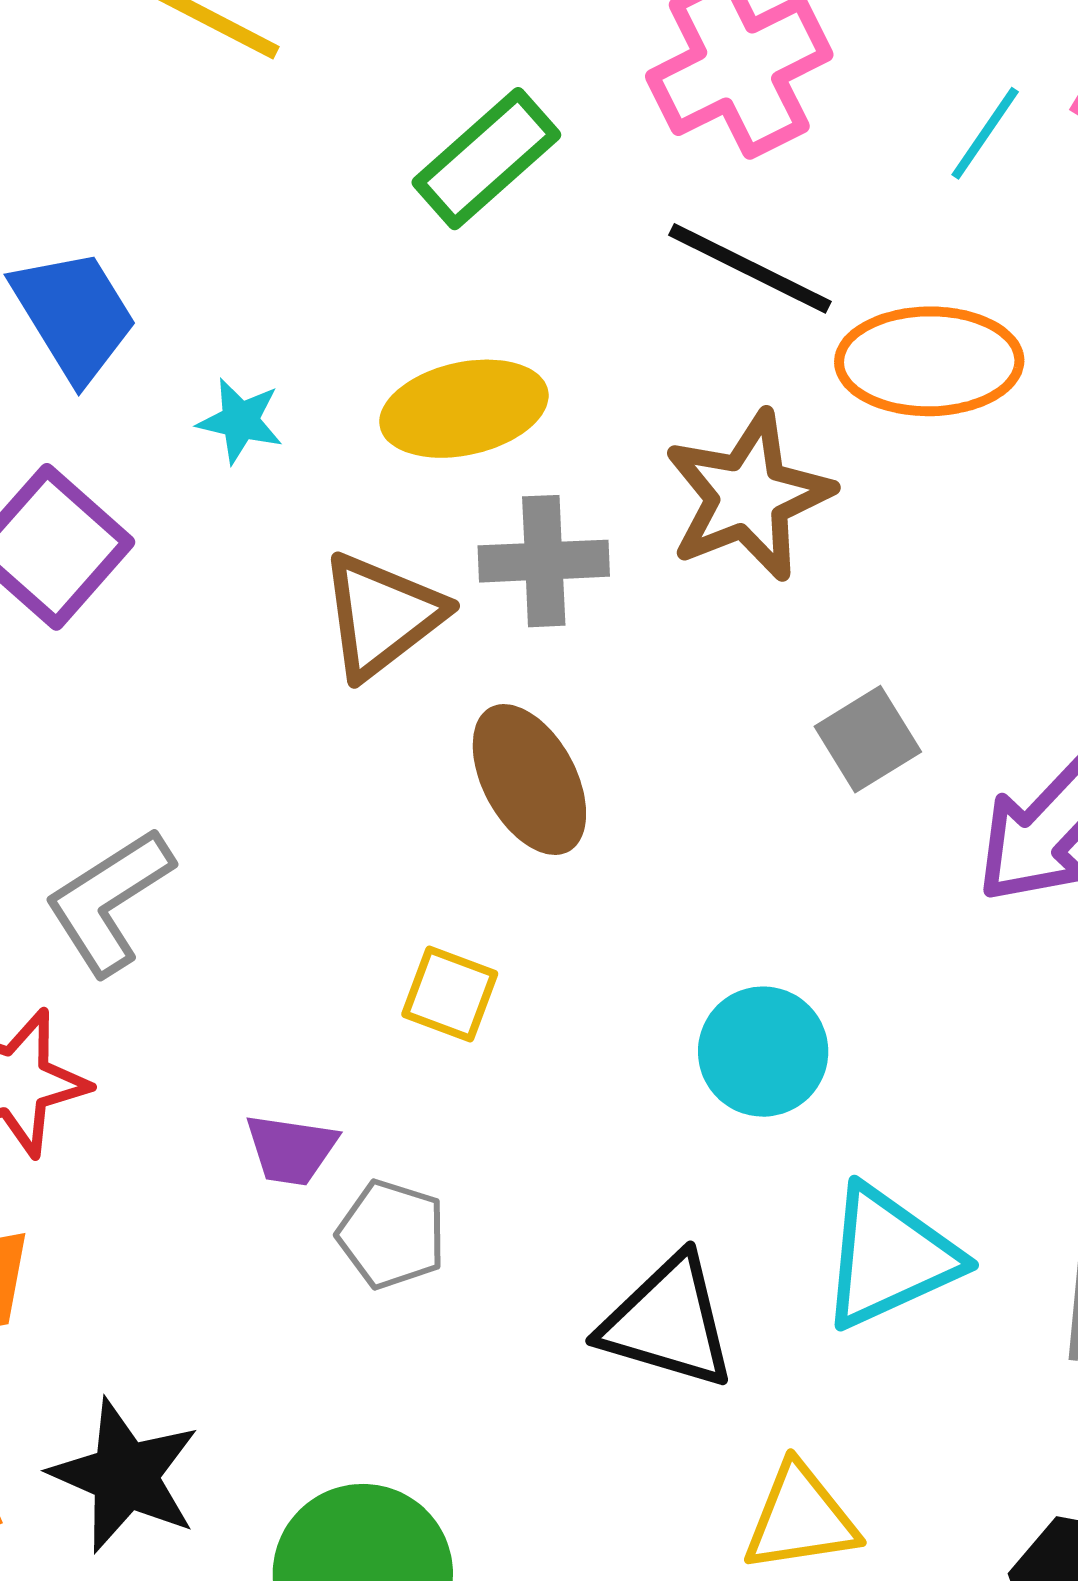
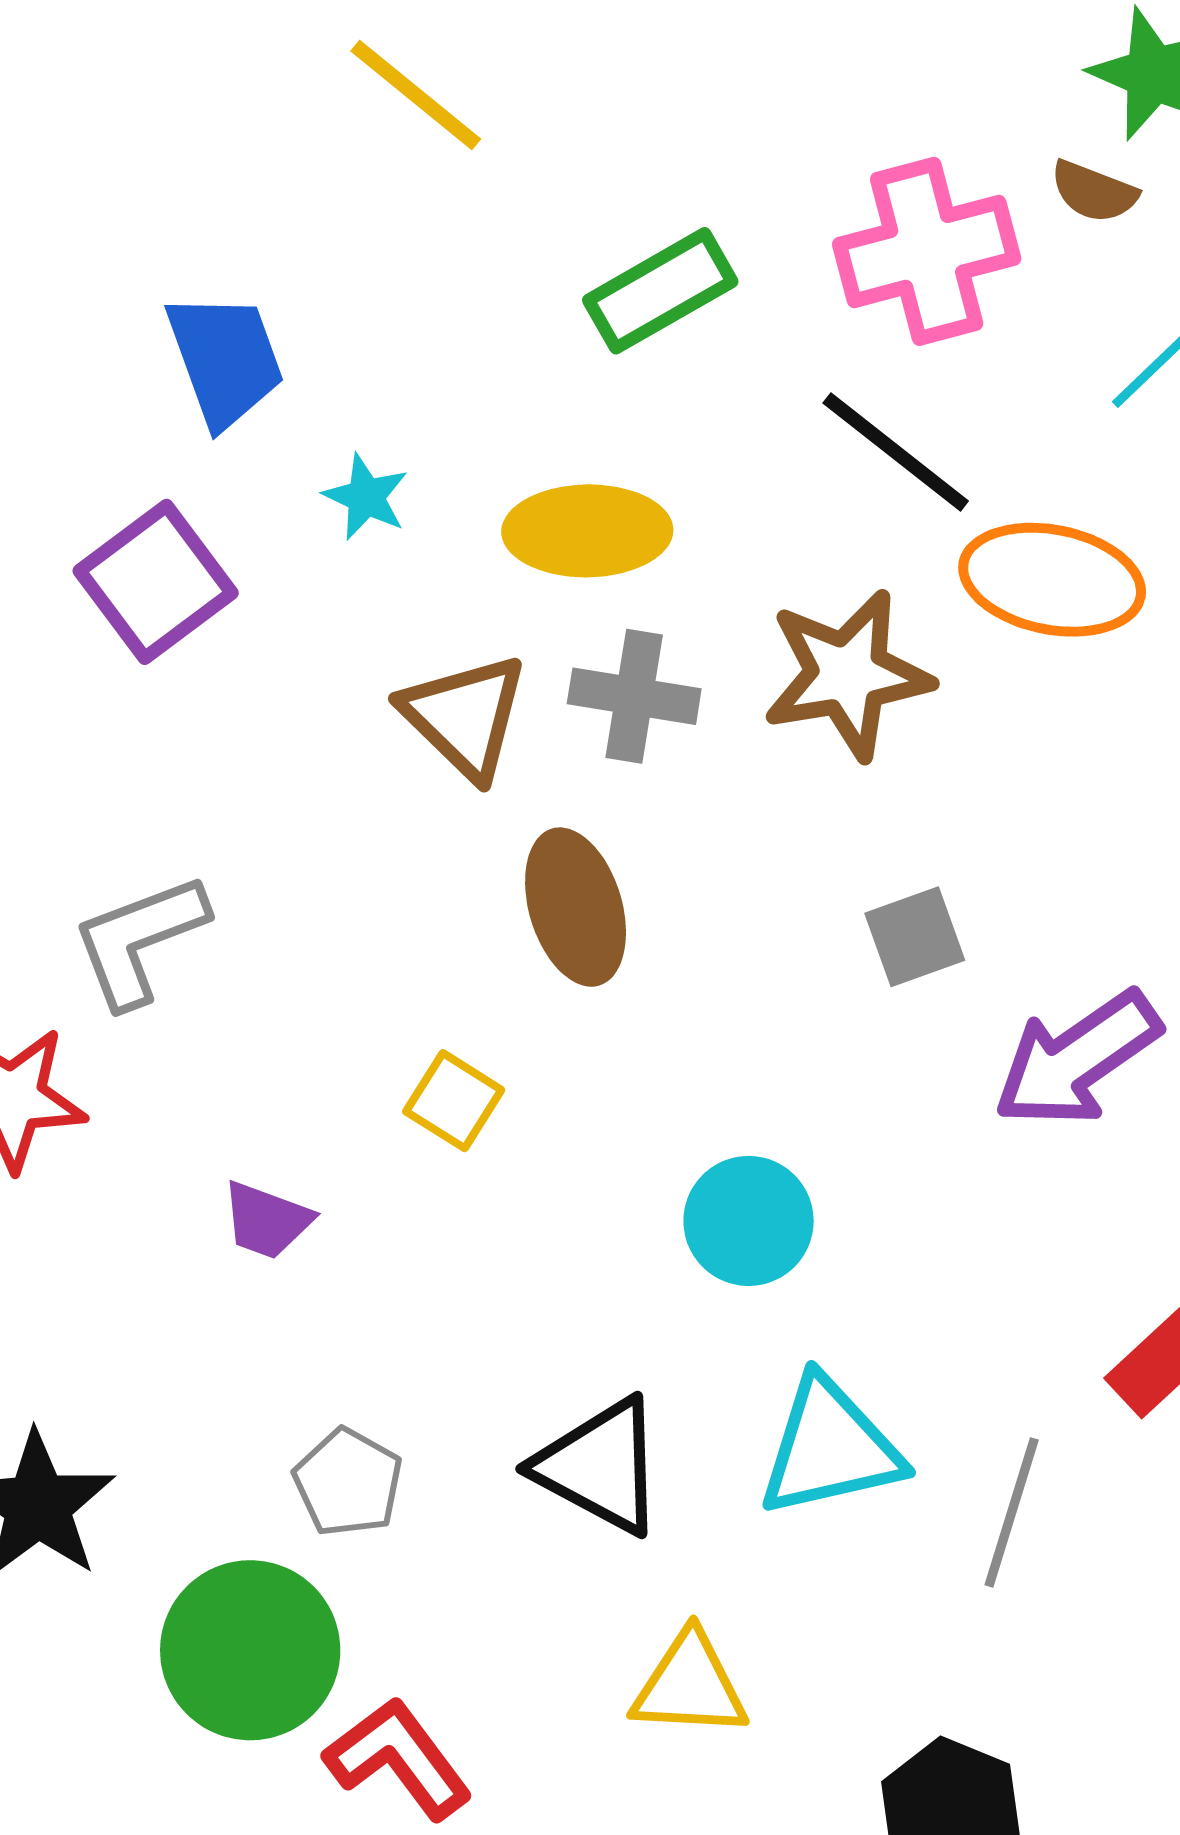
brown triangle: (382, 615) -> (465, 716), turned -50
gray pentagon: (392, 1234) -> (348, 1483), moved

